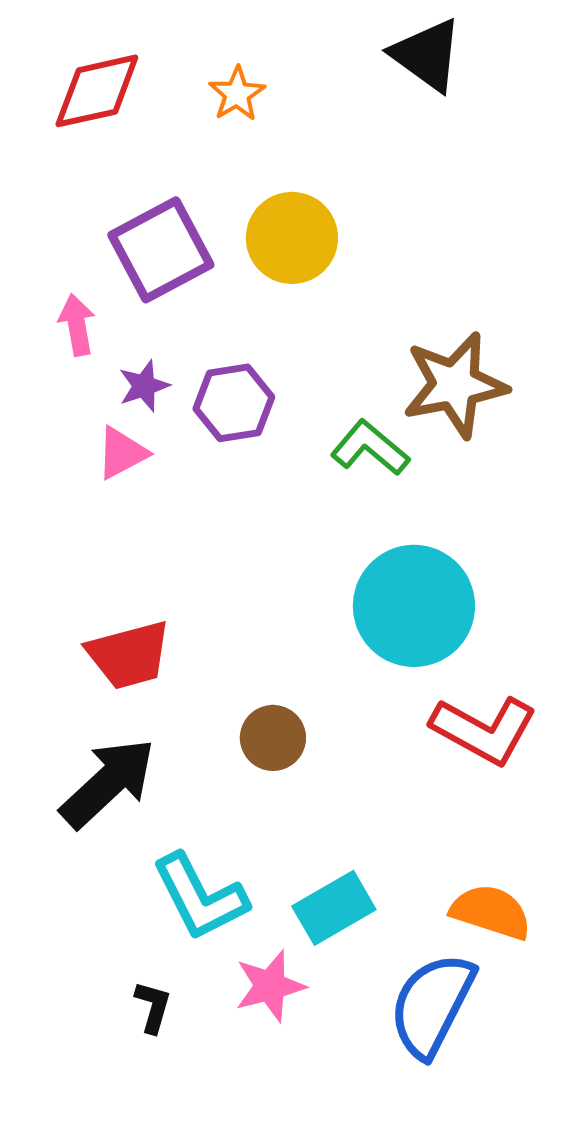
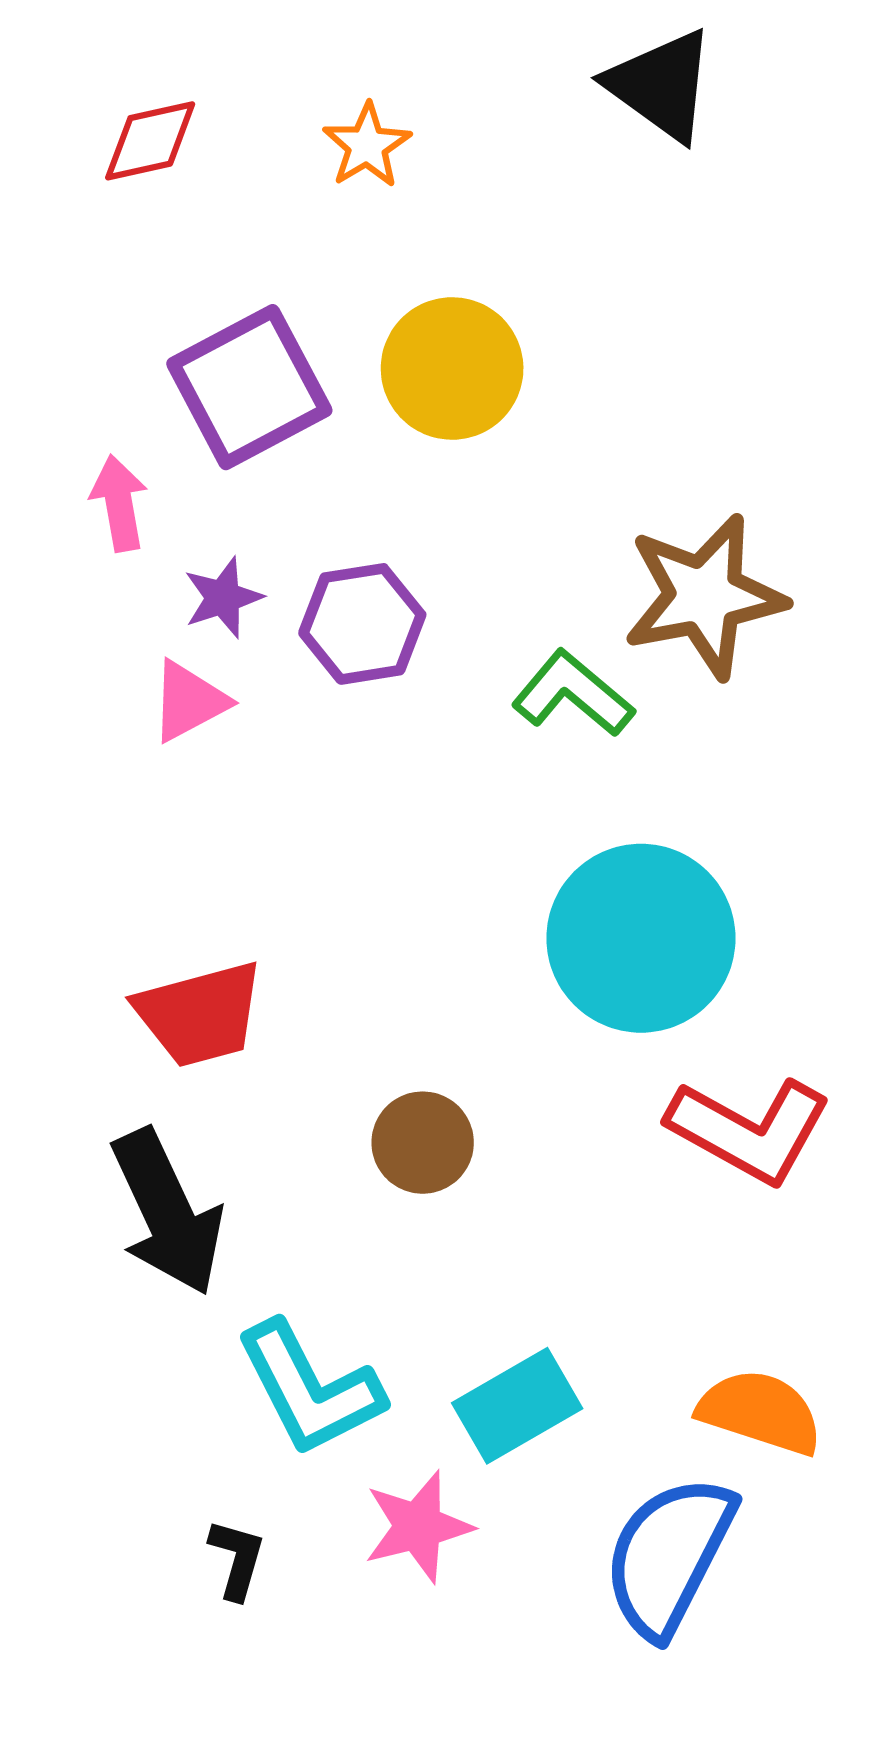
red diamond: (97, 91) -> (150, 141), size x0.7
black arrow: (108, 783) -> (167, 1212), turned 108

